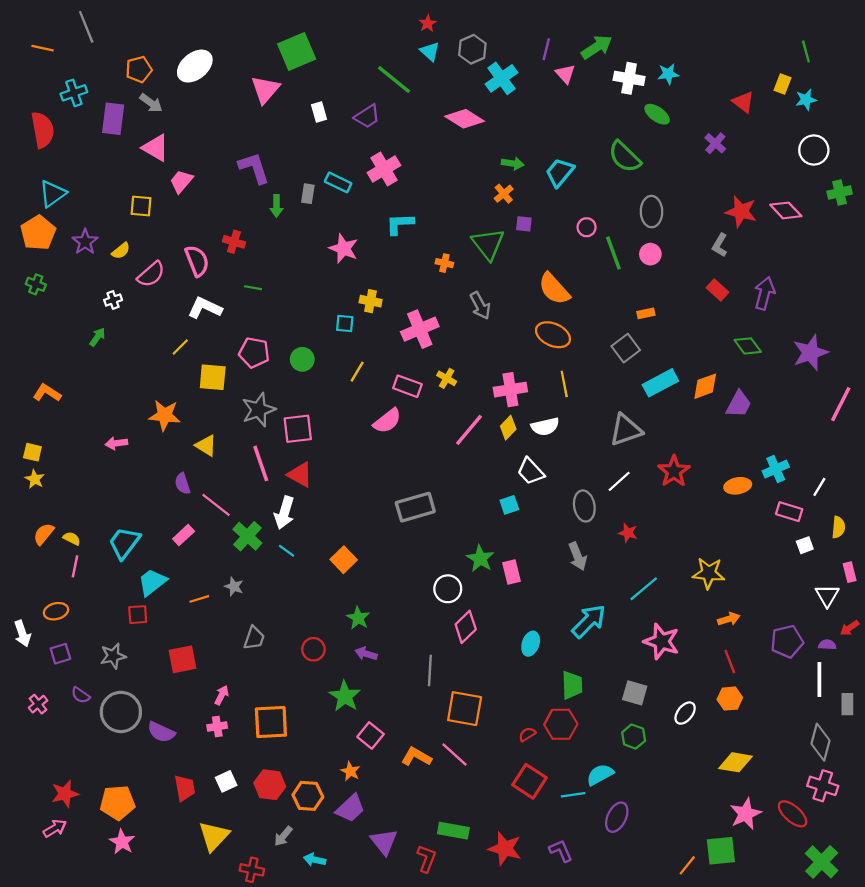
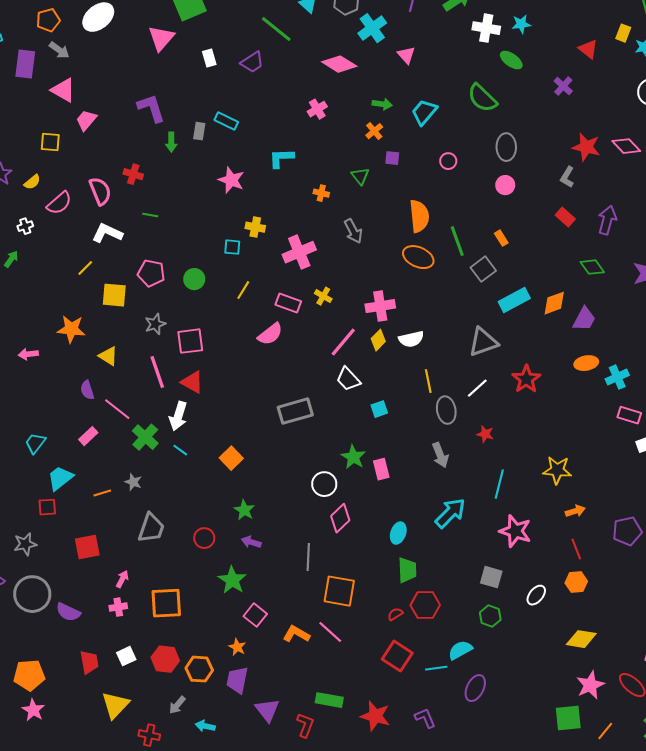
pink triangle: (565, 74) -> (406, 55), moved
pink cross: (384, 169) -> (317, 109), moved, size x0.7
green triangle: (488, 244) -> (360, 176), size x0.6
green line: (613, 253) -> (457, 241), moved
orange semicircle: (554, 289) -> (419, 216), turned -144
orange rectangle: (646, 313) -> (501, 238), turned 70
yellow line: (564, 384) -> (428, 381), moved
gray star: (259, 410) -> (155, 324), size x0.7
white trapezoid: (531, 471) -> (348, 379), moved
orange ellipse: (738, 486) -> (586, 363), moved
cyan trapezoid: (124, 543) -> (35, 443), size x0.7
cyan line: (644, 589) -> (499, 484), turned -36
gray trapezoid: (254, 638) -> (151, 528), size x1.4
green trapezoid: (572, 685) -> (407, 570), moved
purple trapezoid: (350, 808) -> (237, 680), turned 144
orange line: (687, 865) -> (605, 731), moved

